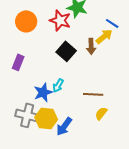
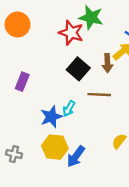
orange circle: (26, 21) -> (18, 25), moved
brown line: (93, 94) -> (99, 95), moved
gray cross: (27, 115) -> (14, 154), moved, size x0.6

